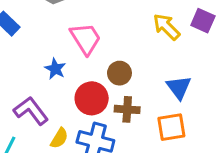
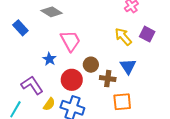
blue triangle: (179, 87) -> (128, 66), moved
brown cross: (127, 109) -> (108, 79), moved

